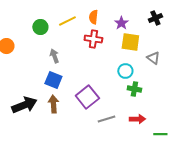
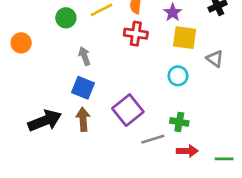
green cross: (134, 89) -> (179, 122), moved
red arrow: (137, 119) -> (187, 151), moved

